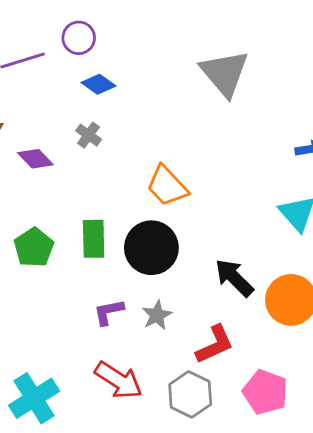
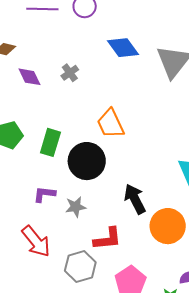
blue diamond: (99, 84) -> (123, 48), moved, size x1.4

